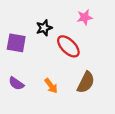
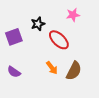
purple square: (16, 43) -> (14, 37), turned -30
orange arrow: (51, 86) -> (52, 68), moved

